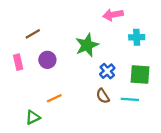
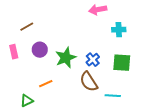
green star: (87, 45) -> (66, 58), moved
brown semicircle: (103, 96) -> (89, 82), size x1.5
cyan line: (130, 99) -> (113, 96), moved

